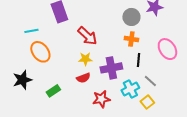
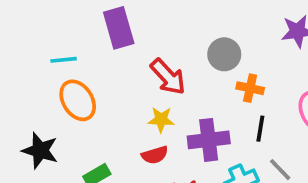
gray circle: (131, 17) -> (224, 54), moved
black star: (22, 80) -> (40, 150), turned 30

